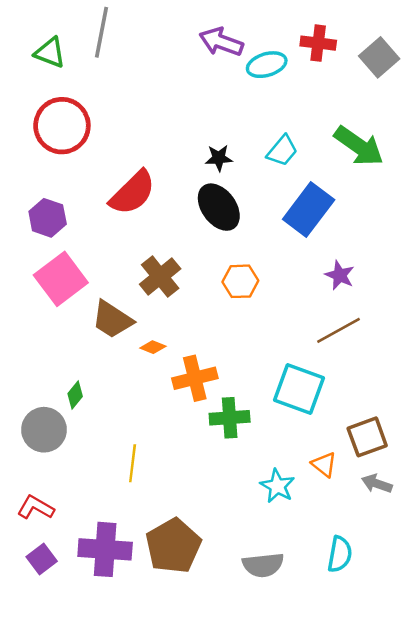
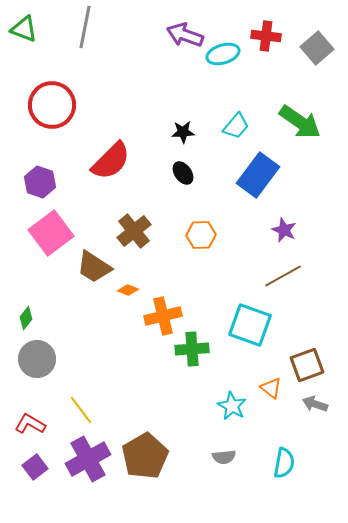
green triangle: (50, 53) -> (24, 29), moved
black ellipse: (219, 207) -> (183, 173), size x0.6
green diamond: (75, 395) -> (26, 318), moved
yellow line: (133, 463) -> (81, 410), moved, turned -44
purple cross: (105, 549) -> (88, 459), turned -33
gray semicircle: (263, 565) -> (224, 457), moved, size x0.7

